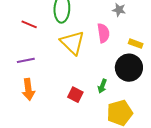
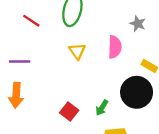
yellow triangle: (73, 43) -> (77, 51), size x0.6

